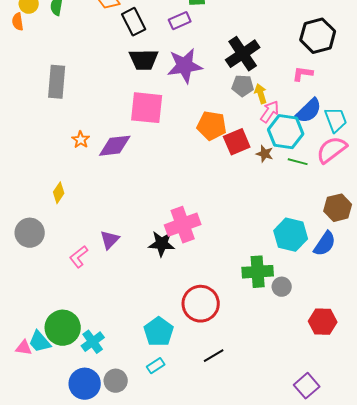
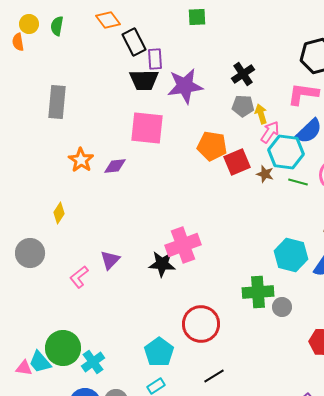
purple rectangle: (180, 21) -> (155, 59), moved, turned -70
black cross: (243, 54) -> (243, 74), size x0.7
pink L-shape: (303, 74) -> (303, 94), size x1.5
orange star: (81, 140) -> (81, 160), size x1.4
purple diamond: (115, 146) -> (115, 166), size x0.7

